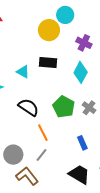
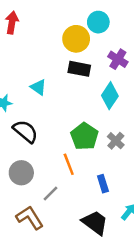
black rectangle: (48, 62) -> (79, 69), moved
black semicircle: (28, 107) -> (25, 131), moved
orange line: (43, 133) -> (69, 164), moved
gray circle: (13, 155) -> (21, 173), moved

